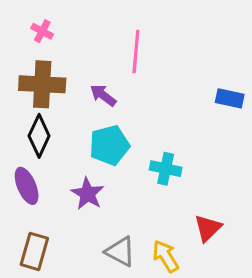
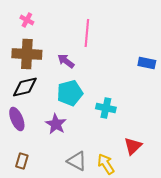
black diamond: (39, 136) -> (25, 87), turned 52
brown rectangle: (34, 251) -> (22, 161), size x0.7

